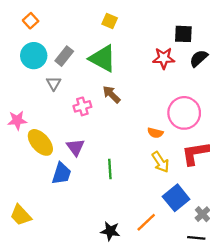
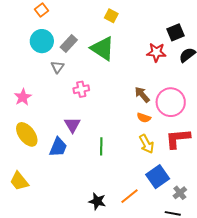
black square: (183, 34) -> (176, 32), turned -30
brown arrow: (111, 94) -> (142, 95), moved
pink star: (17, 120) -> (23, 97), turned -30
yellow ellipse: (40, 142) -> (27, 134), moved

